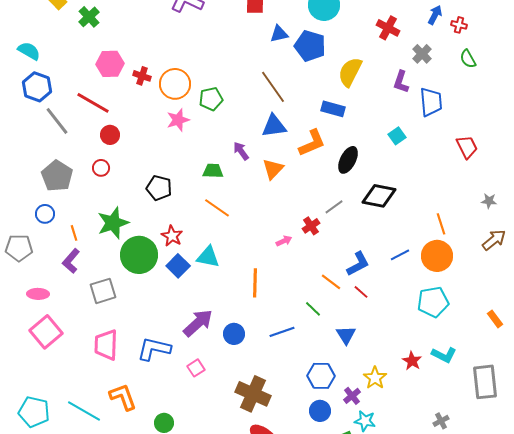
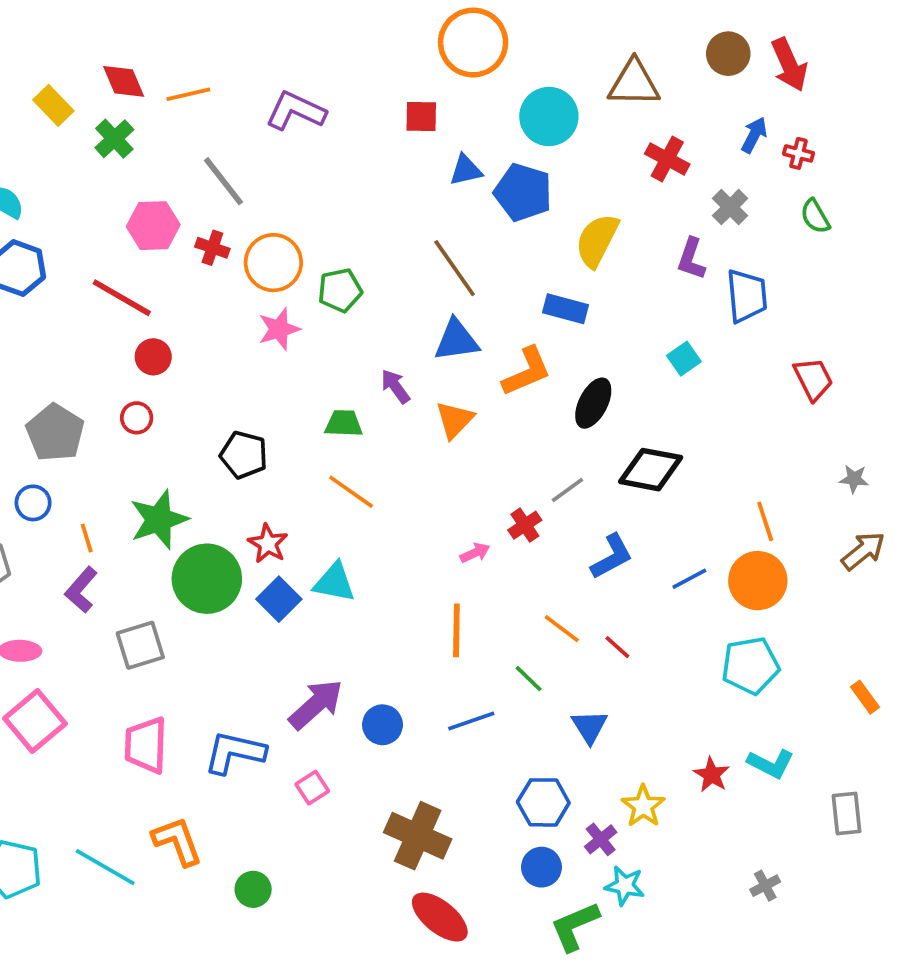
gray line: (57, 121) -> (223, 181), moved
blue L-shape: (358, 264) -> (612, 557), moved
orange line: (255, 283) -> (456, 630), moved
gray rectangle: (485, 382) -> (847, 814), size x0.7

